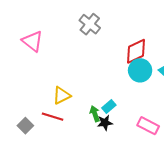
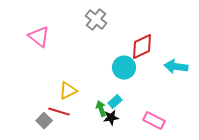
cyan circle: (140, 70) -> (124, 68), moved
gray square: (25, 126) -> (44, 121), moved

